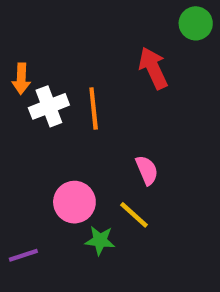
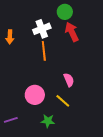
green circle: (196, 23) -> (65, 12), moved
white cross: (49, 106) -> (42, 29), moved
green star: (100, 240) -> (48, 121), moved

